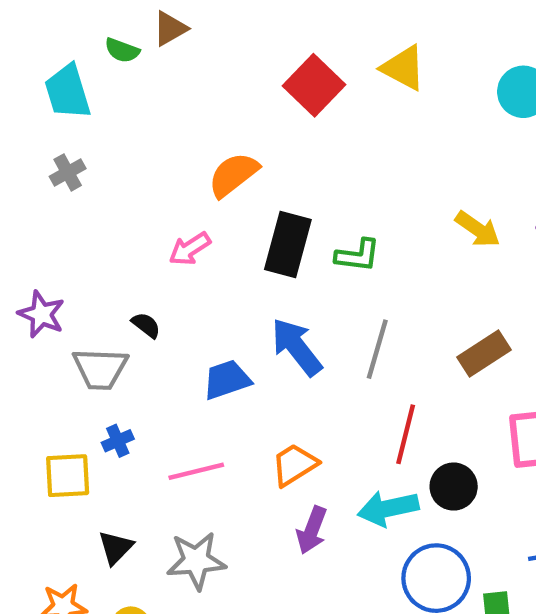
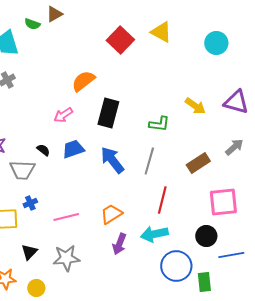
green L-shape: (358, 255) -> (159, 124), moved
blue trapezoid: (227, 380) -> (73, 149), moved
black circle: (454, 487) -> (206, 236), moved

